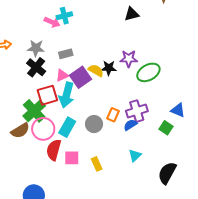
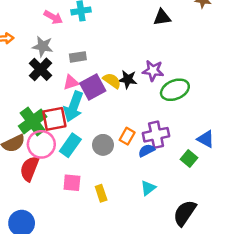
pink arrow: (52, 22) -> (53, 17), moved
red square: (47, 95) -> (54, 119), moved
red semicircle: (54, 150) -> (29, 169), moved

